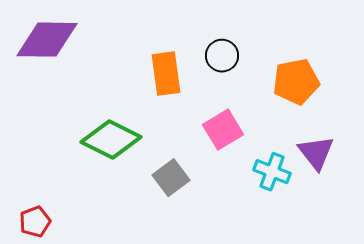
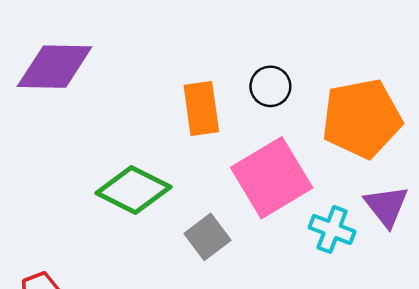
orange pentagon: (296, 82) -> (362, 118), size x1.4
pink square: (223, 130) -> (272, 178), size x1.6

